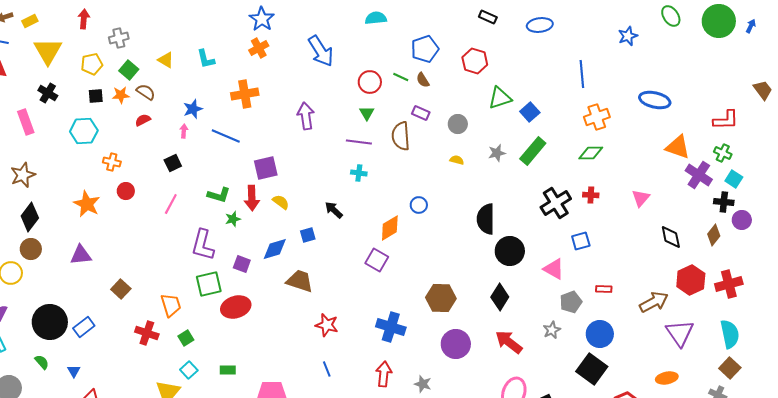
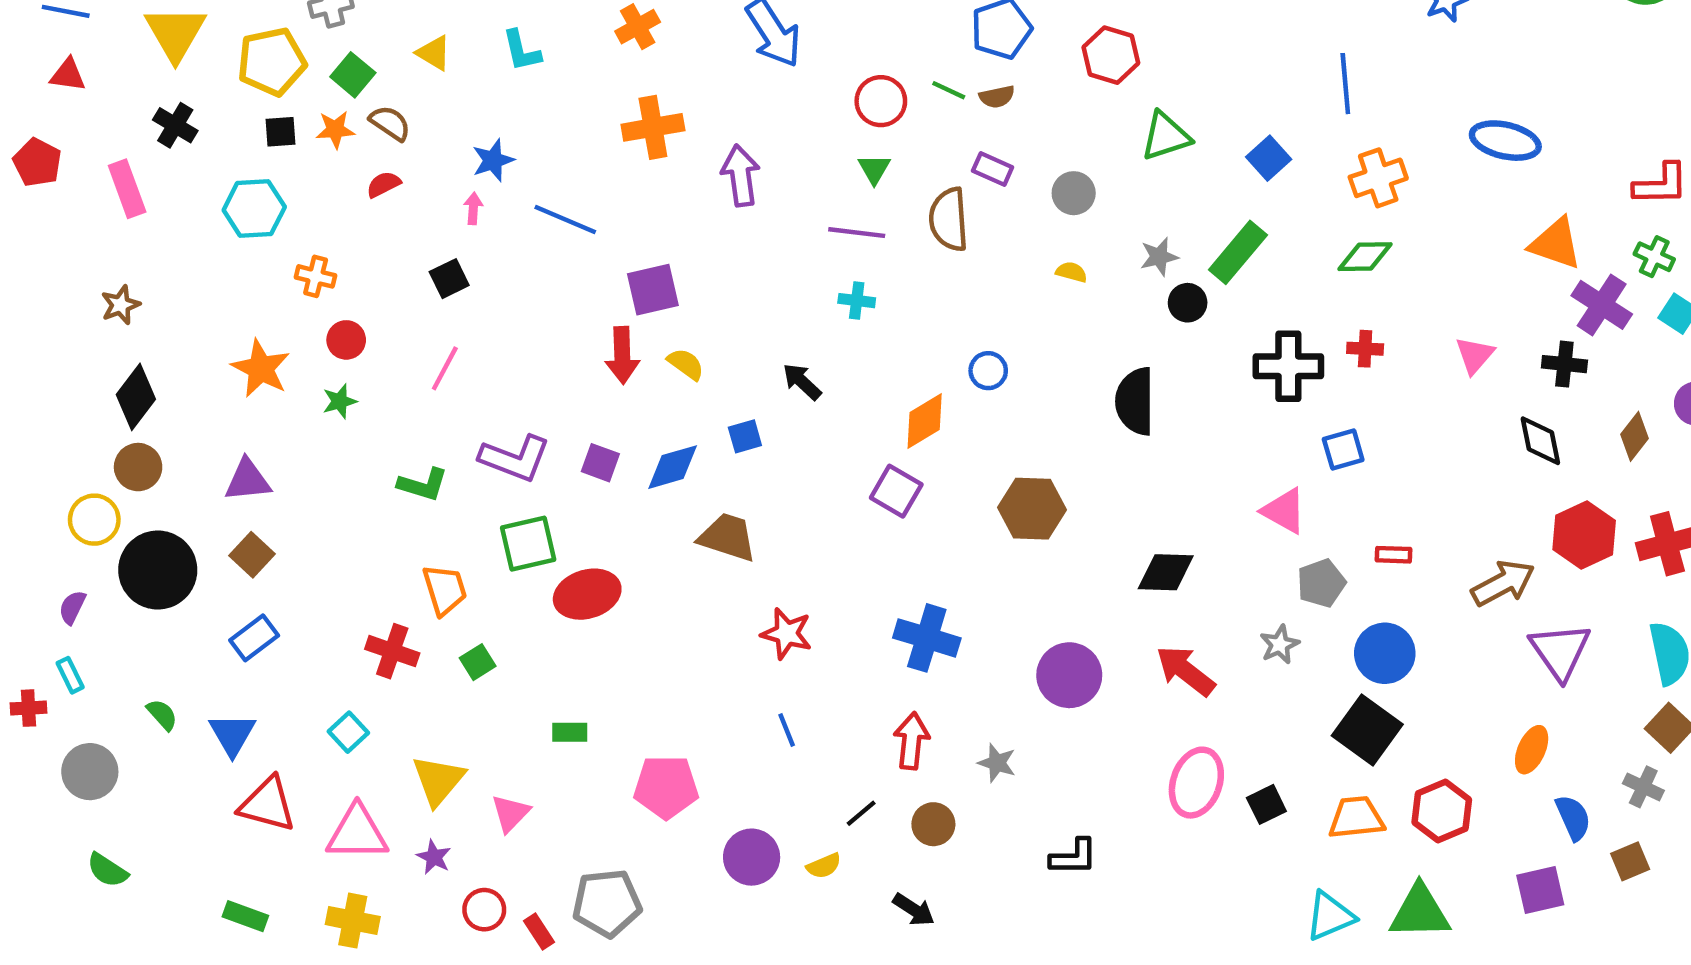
yellow pentagon: (92, 64) -> (272, 62), size x1.4
brown semicircle: (423, 80) -> (997, 97), turned -70
orange cross: (245, 94) -> (653, 127), moved
blue square: (530, 112) -> (1269, 158), moved
brown star: (23, 175) -> (121, 305), size x0.7
green L-shape: (219, 195) -> (423, 485), moved
black cross: (724, 202) -> (1564, 364), moved
black cross: (556, 203) -> (1288, 366), turned 32
green star: (233, 219) -> (340, 401), moved
purple L-shape: (203, 245) -> (515, 458), turned -84
black circle: (510, 251) -> (1188, 303), moved, size x0.6
purple square: (242, 264) -> (600, 463), moved
brown square: (121, 289) -> (252, 555), moved
black diamond: (500, 297) -> (1166, 572), turned 60
brown hexagon: (441, 298) -> (1032, 509), moved
black circle: (50, 322) -> (158, 570), moved
cyan square: (189, 370) -> (348, 732), moved
blue triangle: (74, 371) -> (232, 734), size x1.6
orange ellipse: (667, 378) -> (1532, 750), turned -55

